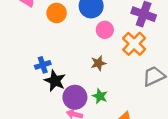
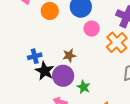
brown star: (98, 63) -> (69, 55), moved
purple circle: (75, 97) -> (63, 76), moved

